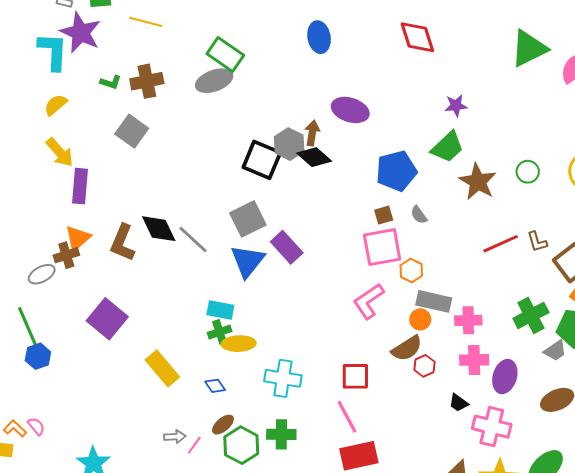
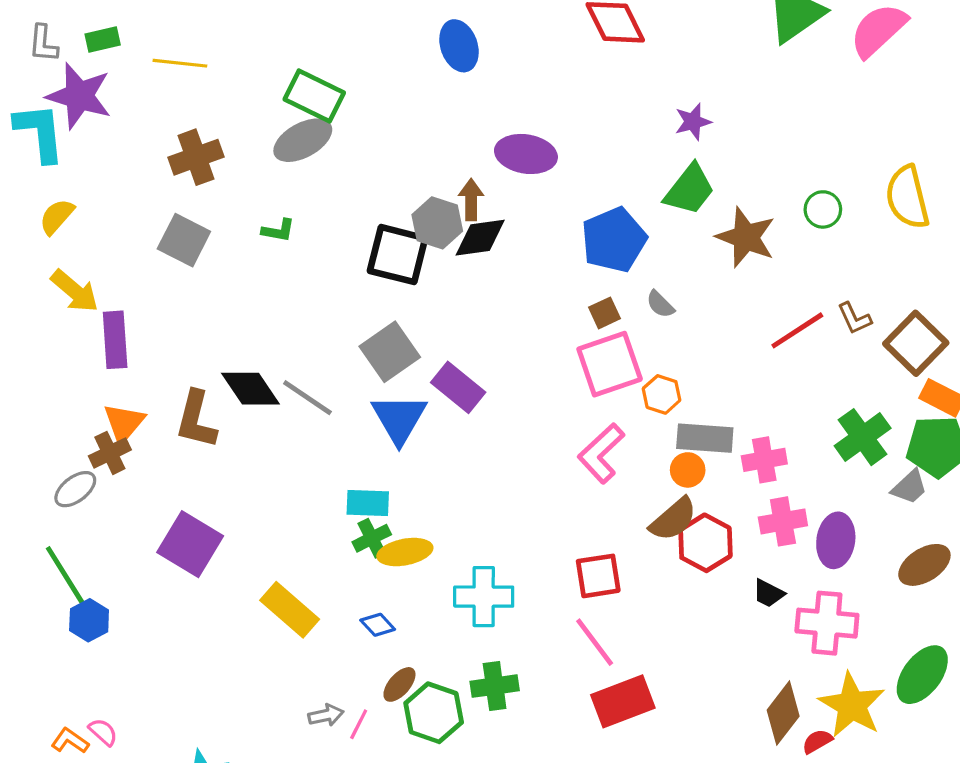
green L-shape: (111, 82) -> (278, 230), moved
black diamond: (314, 157) -> (480, 238), turned -40
red hexagon: (424, 366) -> (705, 543), size x1.6

